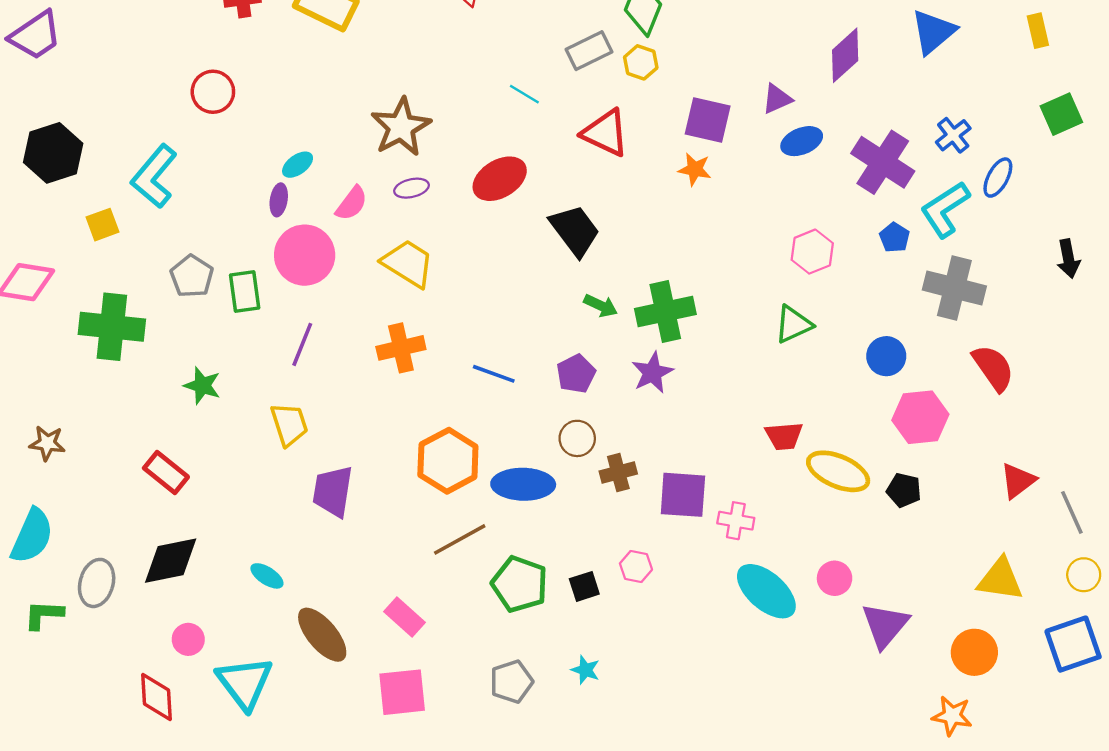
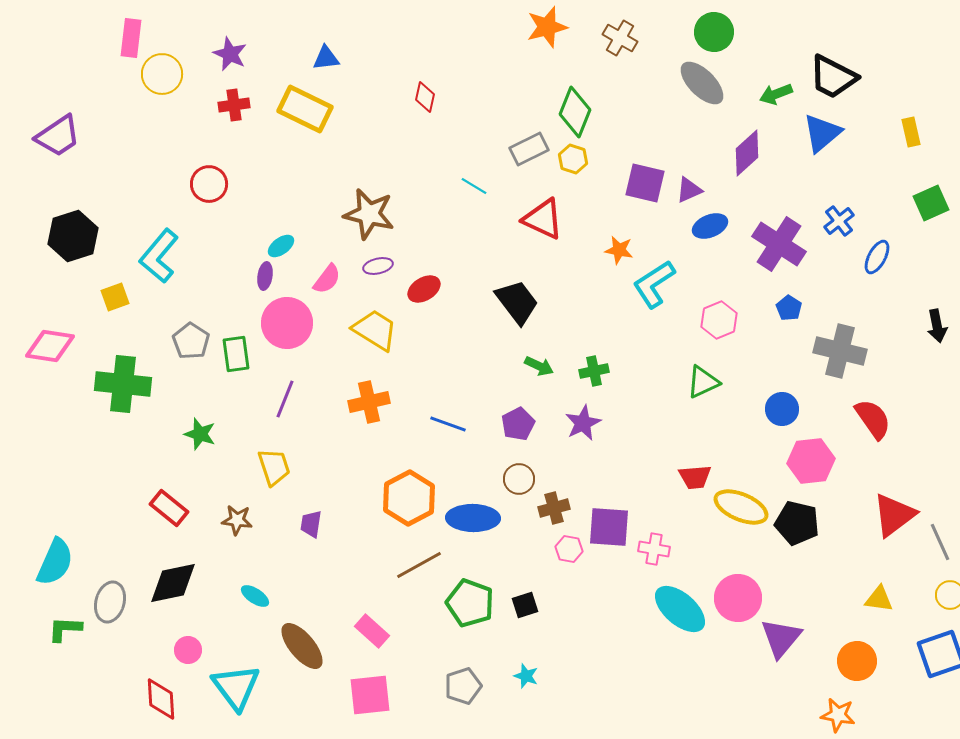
purple square: (708, 120) -> (645, 183), moved
brown star: (401, 127) -> (369, 214), turned -30
red ellipse: (500, 179) -> (424, 289), moved, size x0.7
cyan L-shape: (945, 209) -> (654, 284), moved
green cross: (665, 312) -> (594, 371), size x0.6
brown star: (47, 443) -> (237, 520), moved
red triangle: (1018, 481) -> (894, 515), size x1.4
black pentagon: (904, 490) -> (797, 523), size x1.5
purple trapezoid: (333, 491) -> (311, 524), size x0.6
pink hexagon: (636, 567) -> (569, 549), moved
pink circle: (835, 578) -> (738, 598), size x1.6
yellow triangle: (1000, 579) -> (879, 599), size x0.7

